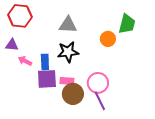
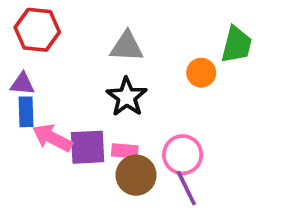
black star: (68, 52) -> (127, 97), turned -30
pink arrow: (25, 61) -> (52, 138), moved, size x1.5
blue rectangle: (45, 62) -> (26, 112), moved

